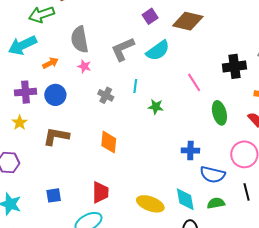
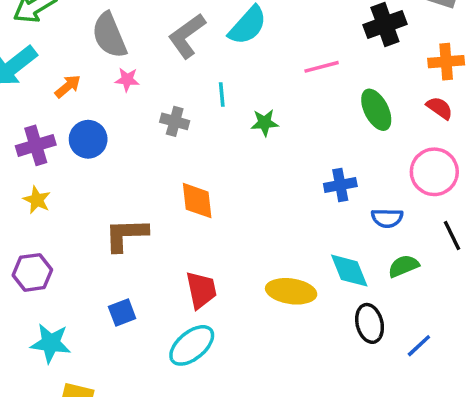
pink line: (194, 82) -> (322, 67), turned -60
brown L-shape: (56, 136) -> (126, 235), moved
blue semicircle: (213, 175) -> (387, 218), size x0.7

